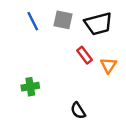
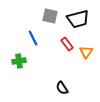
blue line: (33, 21) -> (33, 38), moved
green cross: (30, 87) -> (19, 61), moved

